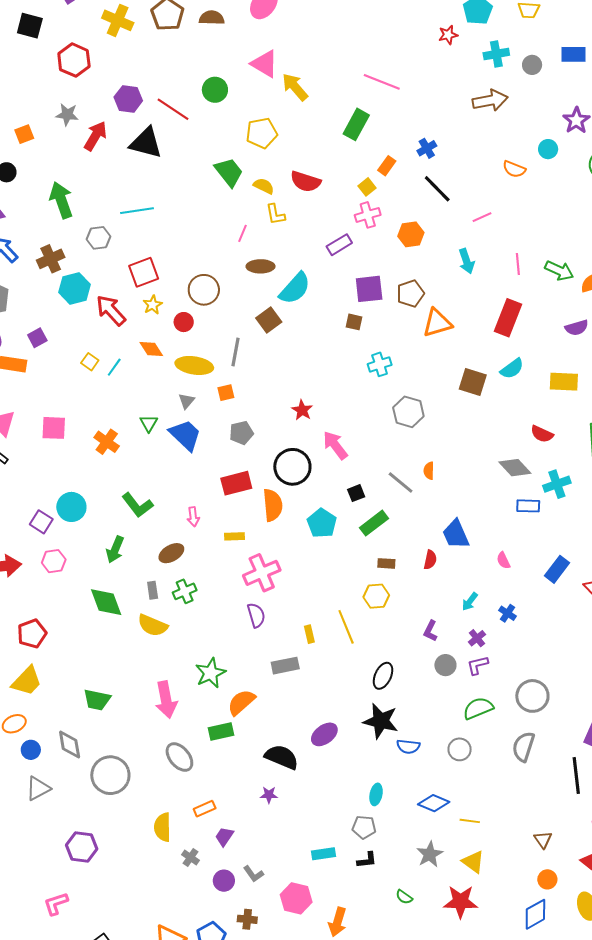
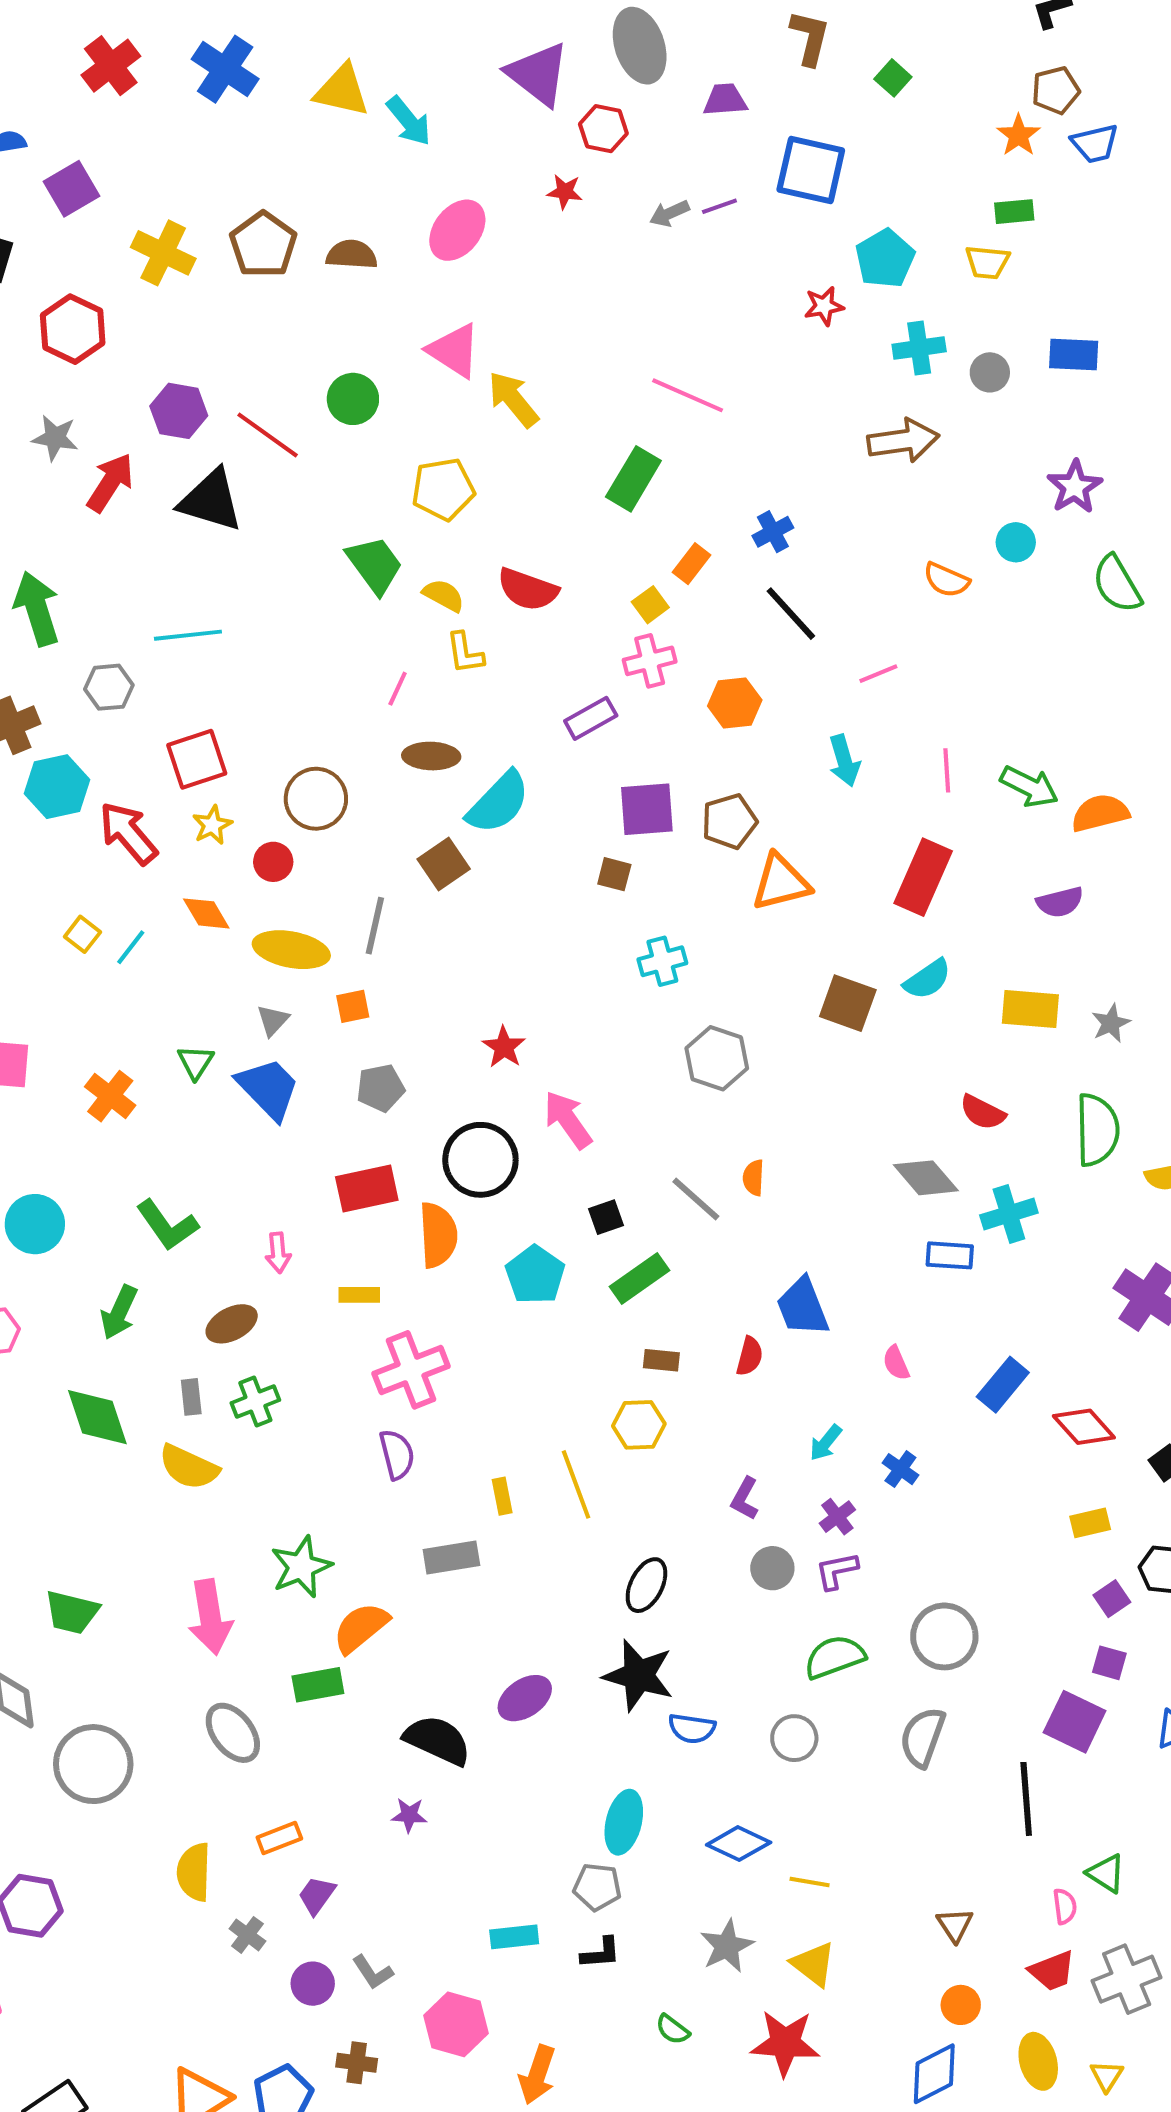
cyan ellipse: (376, 794) -> (624, 1822), size x1.4

